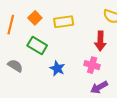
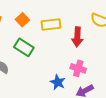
red arrow: (100, 41) -> (77, 37), moved
blue star: (57, 68) -> (58, 82), moved

